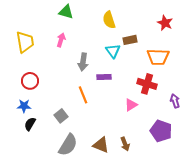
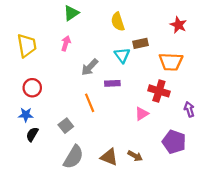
green triangle: (66, 12) -> (71, 13), turned -49
gray arrow: (83, 62) -> (90, 67), turned 36
brown arrow: (125, 144) -> (135, 156), turned -40

